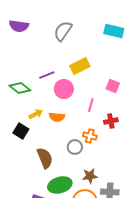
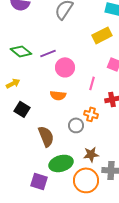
yellow rectangle: (80, 66) -> (102, 35), moved
green diamond: (20, 88) -> (21, 51), moved
yellow arrow: (36, 114) -> (13, 83), moved

